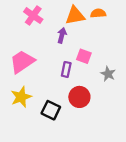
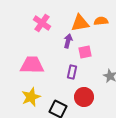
pink square: (84, 56) -> (85, 52), moved, turned -32
pink trapezoid: (22, 62) -> (32, 65), turned 35

